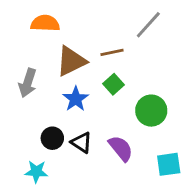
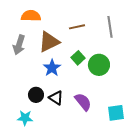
gray line: (148, 25) -> (110, 27), moved, turned -50
brown line: (112, 52) -> (77, 27), moved
gray arrow: (28, 83) -> (19, 45), moved
green circle: (151, 111) -> (99, 65), moved

